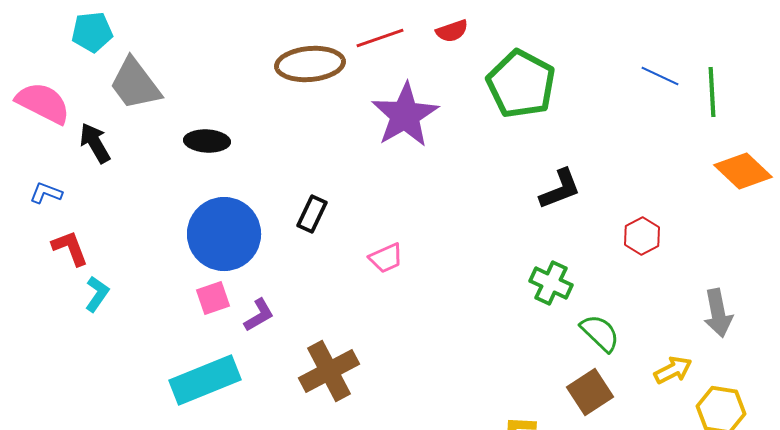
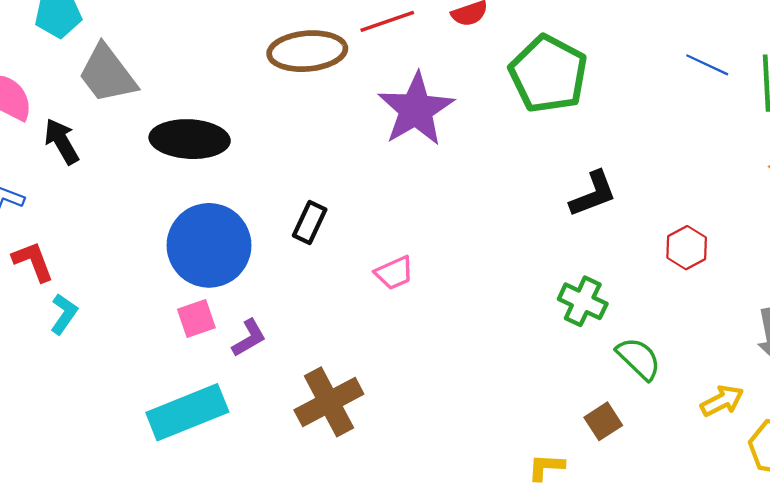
black ellipse: (207, 141) -> (190, 139), size x1.5
brown square: (590, 392) -> (603, 421), moved, size x0.7

